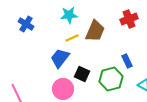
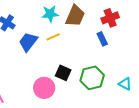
brown trapezoid: (95, 31) -> (75, 16), moved
blue trapezoid: (60, 58) -> (28, 42), moved
blue rectangle: (127, 61) -> (102, 39), moved

